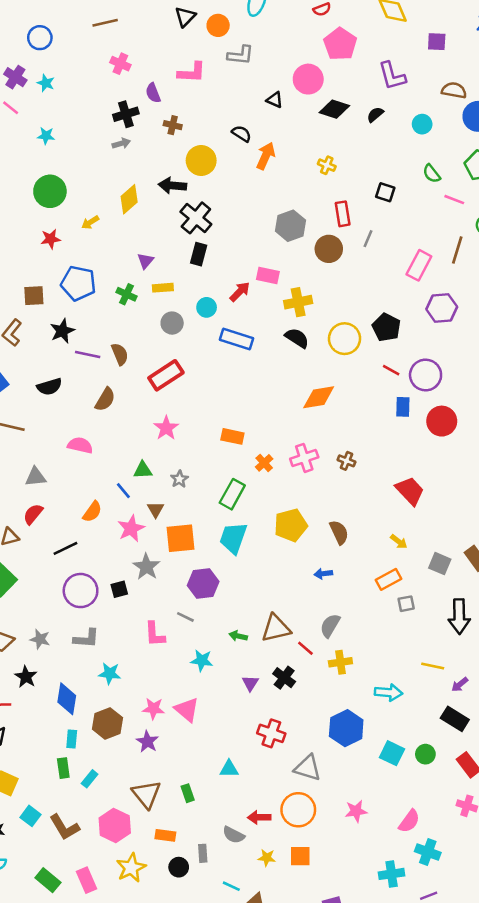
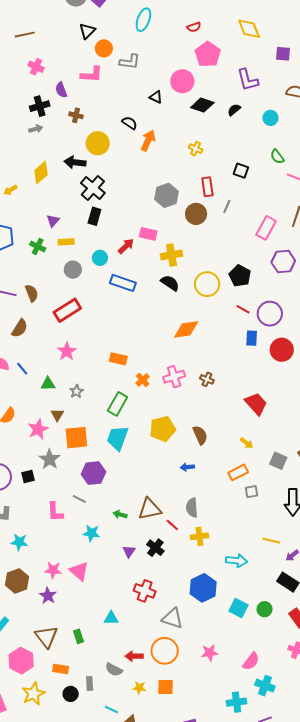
orange circle: (218, 25) -> (104, 48), moved
blue line: (123, 491) -> (22, 369), moved
gray semicircle: (330, 626) -> (192, 508), turned -36

